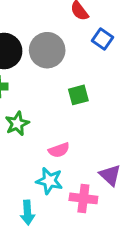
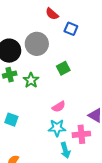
green star: (17, 124) -> (31, 80), moved
cyan arrow: (28, 213) -> (65, 150), moved

